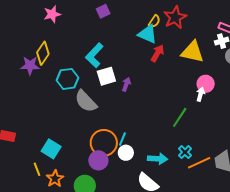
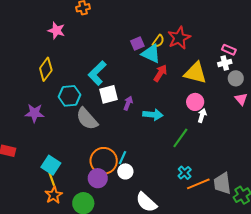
purple square: (103, 11) -> (137, 43), moved
pink star: (52, 14) -> (56, 31), turned 30
purple star: (30, 66) -> (35, 113), moved
pink circle: (206, 84) -> (195, 102), moved
cyan arrow: (158, 159) -> (153, 115), moved
yellow line: (37, 169) -> (52, 179), moved

